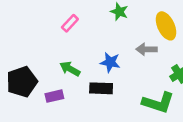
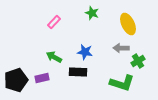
gray arrow: (147, 49) -> (121, 48), moved
black pentagon: (22, 82) -> (16, 80), moved

